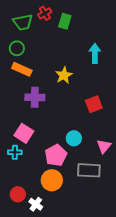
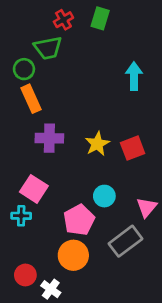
green rectangle: (65, 21) -> (100, 18), moved
green trapezoid: (23, 22) -> (48, 48), moved
orange rectangle: (22, 69) -> (31, 99), turned 42
yellow star: (64, 75) -> (97, 144), moved
gray rectangle: (89, 170) -> (126, 241), turned -40

